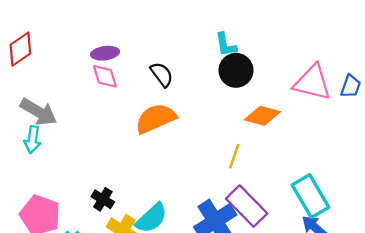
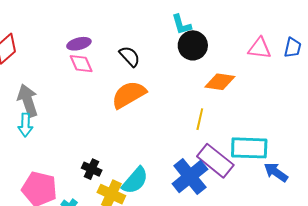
pink triangle: (312, 82) -> (259, 48), size x0.7
gray arrow: (39, 112) -> (28, 101), turned -132
cyan rectangle: (310, 196) -> (249, 148), moved, turned -51

